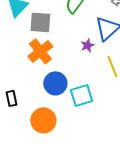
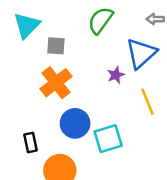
gray square: (40, 22) -> (56, 46), size x0.7
black rectangle: (11, 98) -> (31, 142), moved

